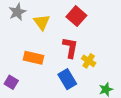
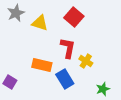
yellow triangle: (42, 22) -> (40, 23), turned -36
orange rectangle: (34, 58) -> (42, 65), moved

